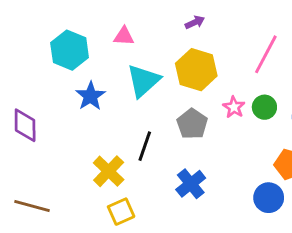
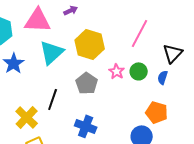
purple arrow: (195, 22) -> (71, 10), moved
pink triangle: (124, 36) -> (38, 20), size x1.8
blue cross: (191, 184) -> (86, 126), turned -30

